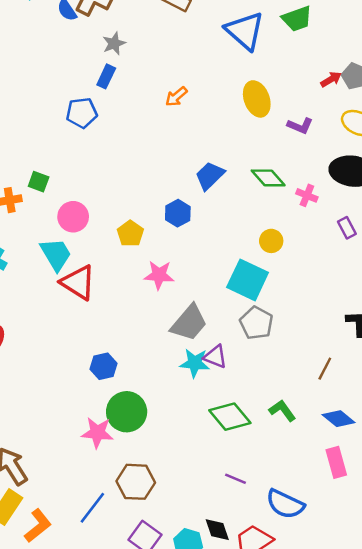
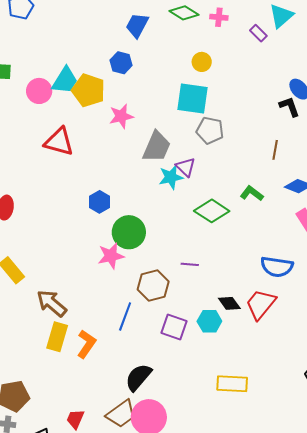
yellow pentagon: (130, 234) -> (88, 90), size x1.5
cyan trapezoid: (56, 254) -> (65, 80), moved, turned 80
purple triangle: (215, 357) -> (186, 167), turned 40
purple line: (236, 479) -> (190, 264), moved

